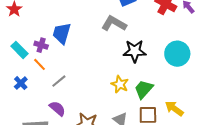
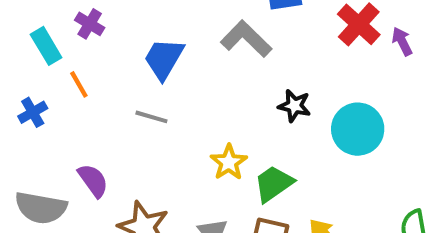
blue trapezoid: (62, 33) -> (164, 59), moved
purple cross: (41, 45) -> (90, 24), moved
black star: (135, 51) -> (294, 106), moved, size x0.7
gray line: (59, 81) -> (151, 117), moved, turned 42

